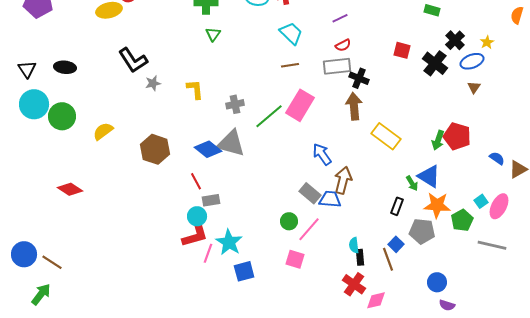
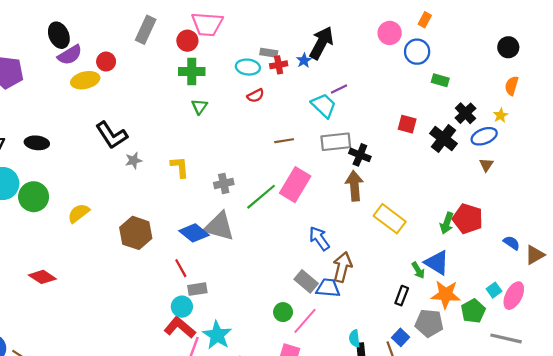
orange semicircle: (517, 15) -> (512, 86), moved
cyan trapezoid: (291, 33) -> (324, 105), moved
red semicircle: (343, 45) -> (256, 96), moved
red L-shape: (195, 235) -> (180, 327), turned -124

